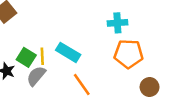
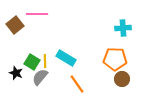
cyan cross: (117, 23) -> (123, 28), moved
brown circle: (150, 87) -> (122, 79), moved

